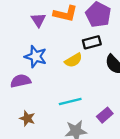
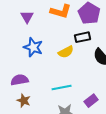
purple triangle: (38, 20) -> (27, 17), moved
purple semicircle: (21, 81) -> (20, 80), moved

